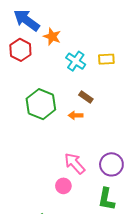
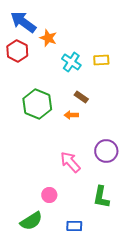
purple circle: (111, 164) -> (106, 151), moved
pink circle: (63, 186) -> (49, 195), moved

